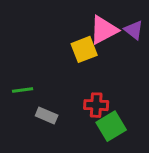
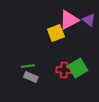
green line: (23, 90) -> (28, 66), moved
green square: (111, 126) -> (78, 68), moved

